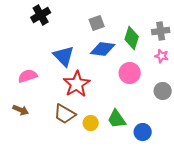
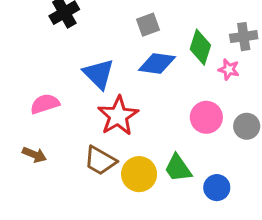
pink star: (162, 56) -> (229, 69), moved
pink circle: (130, 73) -> (206, 117), moved
yellow circle: (91, 123) -> (139, 174), size x1.5

